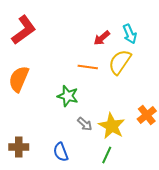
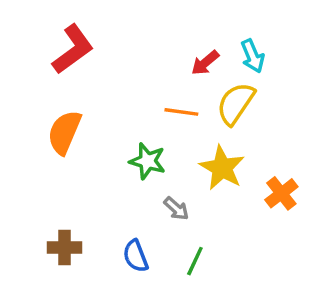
yellow star: (112, 126) -> (222, 168), moved
green line: (107, 155) -> (195, 261), moved

